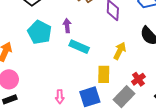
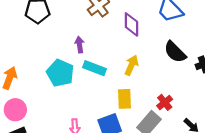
cyan pentagon: (40, 32) -> (60, 73), moved
yellow arrow: (120, 51) -> (131, 65), moved

